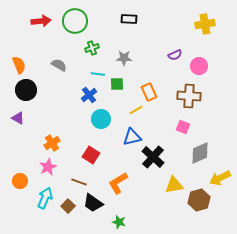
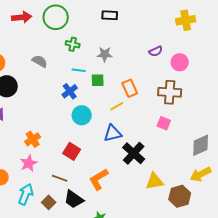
green cross: (92, 48) -> (73, 44), turned 32
gray diamond: (200, 153) -> (201, 145), moved

